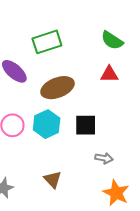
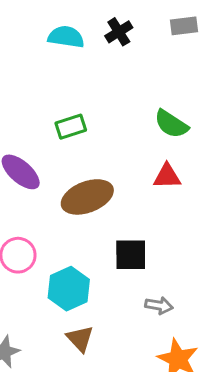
green rectangle: (47, 42) -> (71, 127), size x0.7
cyan hexagon: (47, 124) -> (69, 289), moved

